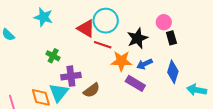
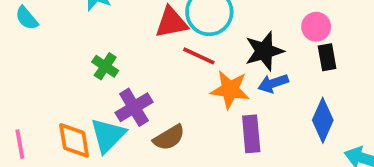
red triangle: (86, 28) -> (171, 22), turned -48
blue arrow: (145, 64) -> (273, 83), moved
purple cross: (71, 76) -> (134, 107), turned -30
purple rectangle: (135, 83) -> (251, 134), turned 48

